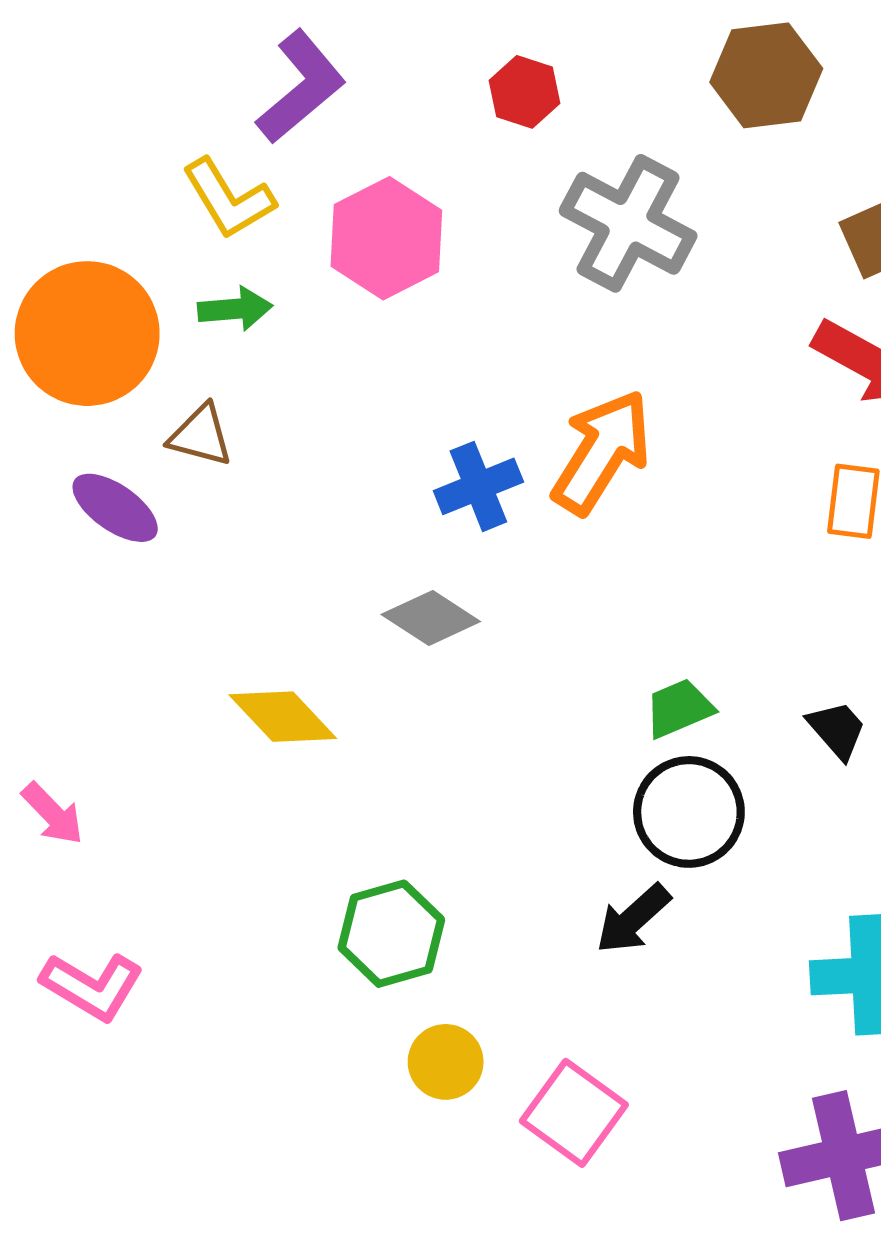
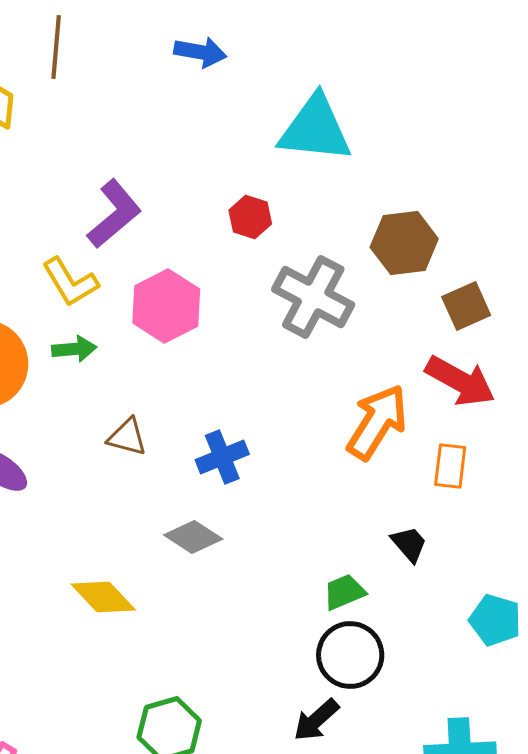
brown hexagon: (766, 75) -> (404, 243), moved
brown triangle: (201, 435) -> (127, 437), moved
orange arrow: (602, 452) -> (377, 422), moved
black trapezoid: (837, 730) -> (409, 544), moved

